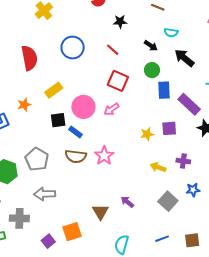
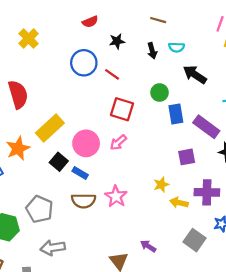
black arrow: (151, 46) -> (152, 51), moved, turned 48
blue circle: (73, 48) -> (84, 63), moved
yellow rectangle: (54, 90) -> (50, 128), size x1.4
orange star: (24, 105) -> (18, 148), size x1.5
black square: (58, 120) -> (59, 162), turned -35
yellow star: (147, 134) -> (161, 185), moved
purple cross: (183, 161) -> (207, 192), size x1.5

